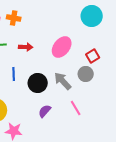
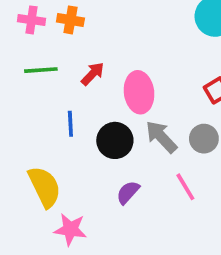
red arrow: (26, 47) -> (93, 74), turned -48
pink ellipse: (62, 47) -> (139, 92), moved, turned -45
gray circle: (86, 74) -> (204, 139), moved

